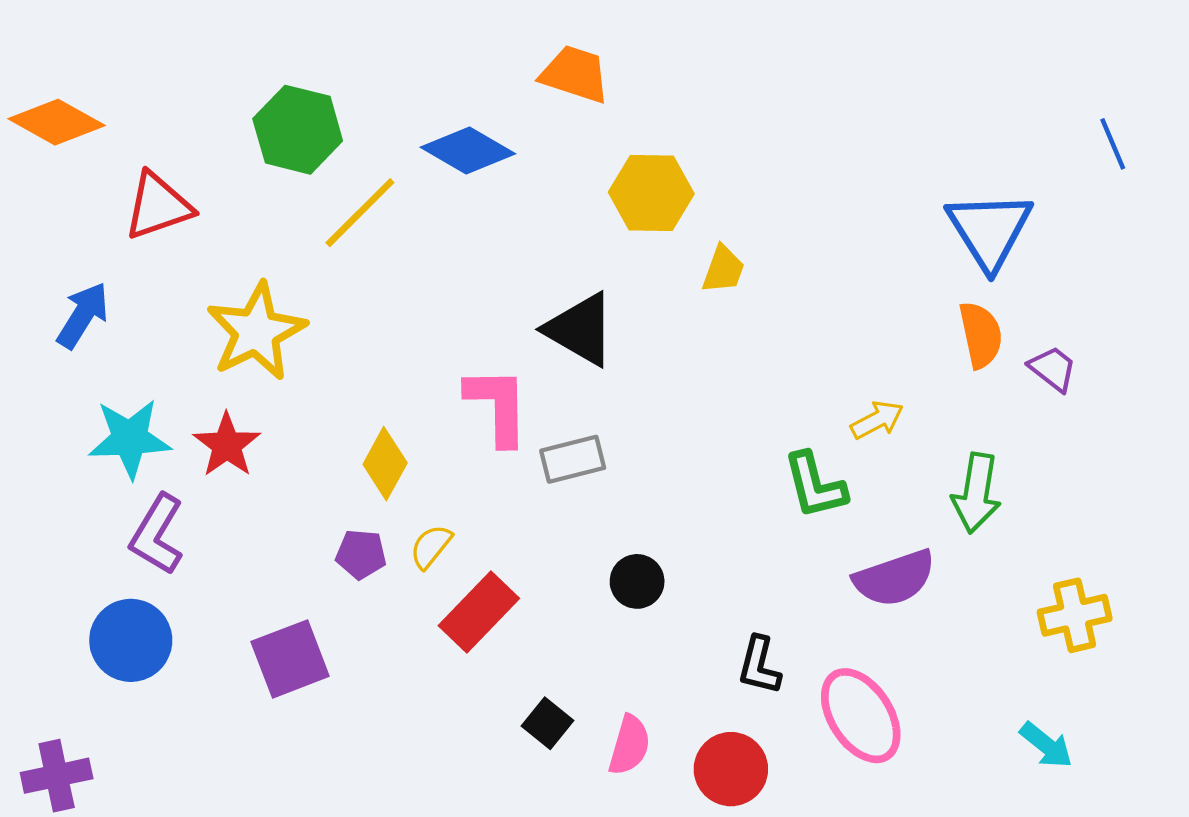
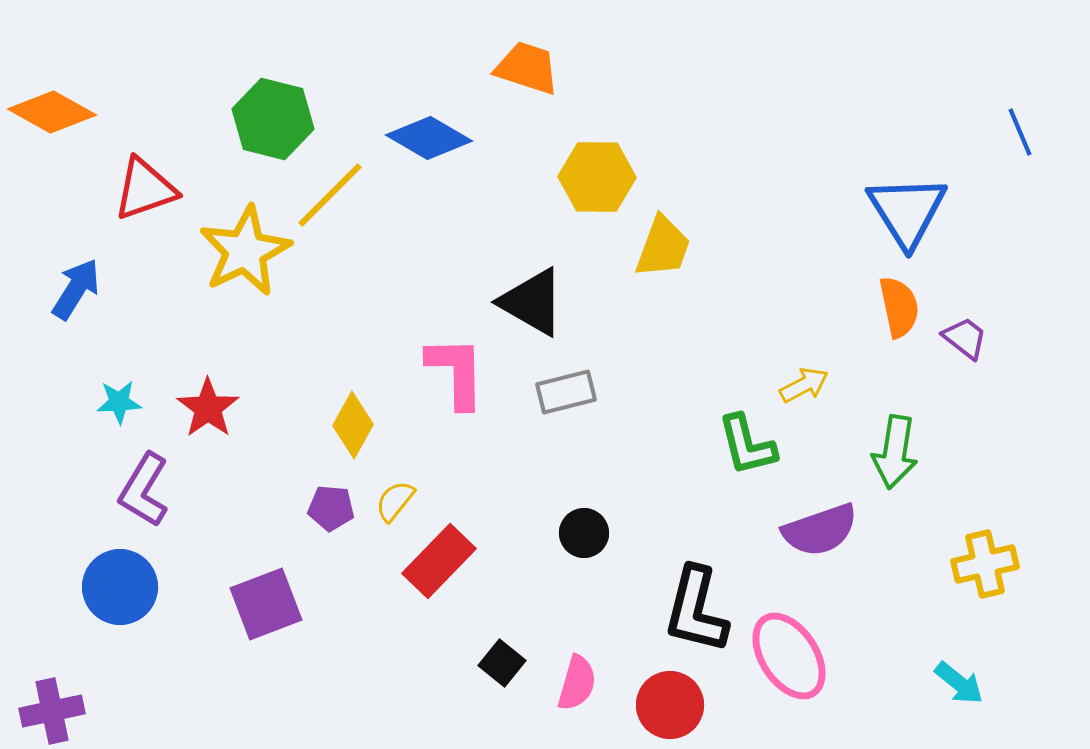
yellow trapezoid: (723, 269) -> (663, 247), size x1.4
yellow star: (256, 332) -> (245, 251), moved
cyan star: (130, 439) -> (119, 402), size x0.6
gray rectangle: (573, 459) -> (566, 392), moved
black L-shape: (759, 665) -> (696, 610), size x1.6

